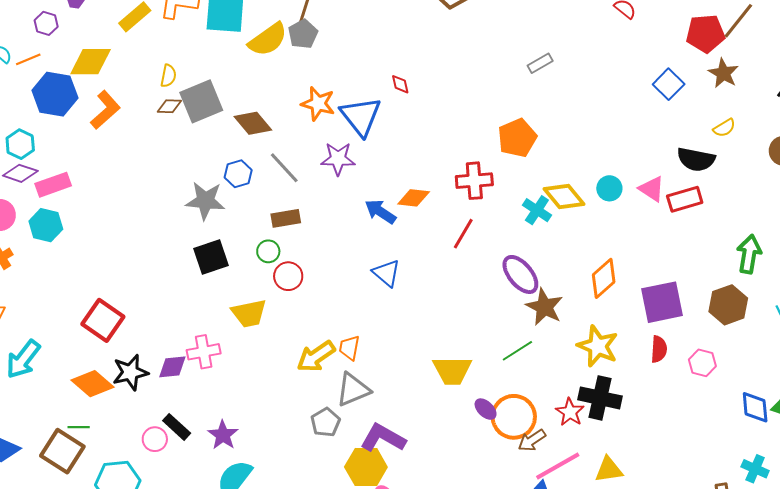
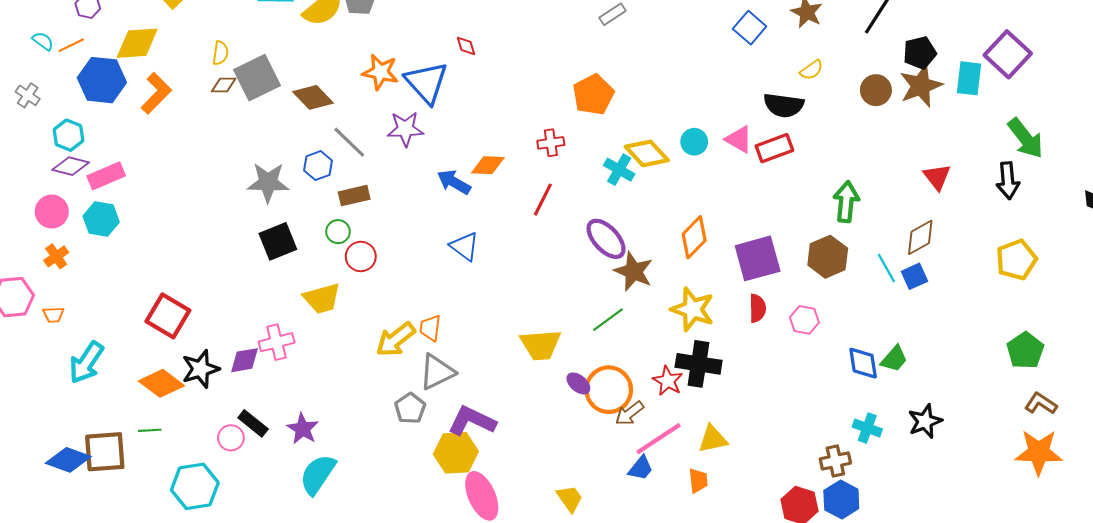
blue hexagon: (238, 174) -> (318, 166), moved
red cross: (474, 181) -> (551, 143), size x0.7
brown square: (62, 451) -> (105, 452), moved, turned -33

